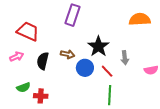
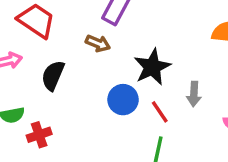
brown arrow: (68, 54) -> (98, 43), moved
red cross: (41, 96) -> (39, 135), turned -32

